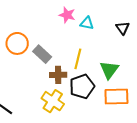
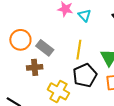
cyan triangle: (87, 23) -> (85, 15), turned 40
brown cross: (58, 75) -> (35, 67), moved

